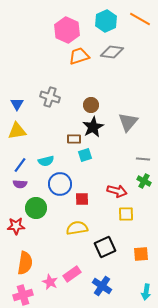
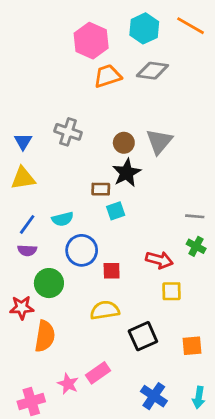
gray triangle: (128, 122) -> (159, 141), moved
orange semicircle: (25, 263) -> (45, 336), moved
blue cross: (102, 286) -> (154, 396), moved

